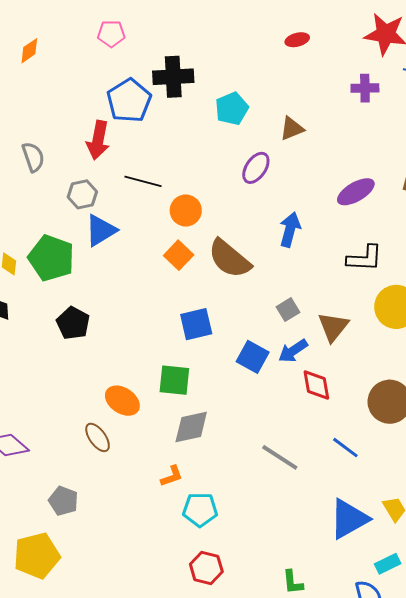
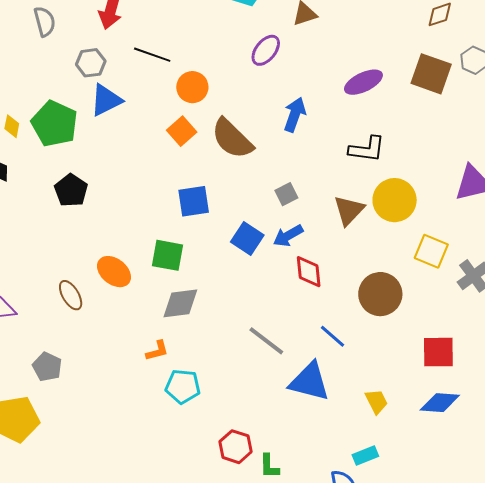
brown triangle: (333, 327) -> (349, 210), moved
brown ellipse: (98, 437) -> (71, 295), moved
blue triangle: (349, 519) -> (309, 382), moved, turned 39
red hexagon: (206, 568) -> (235, 447), moved

